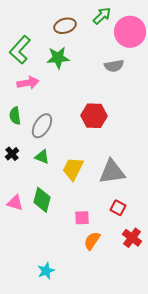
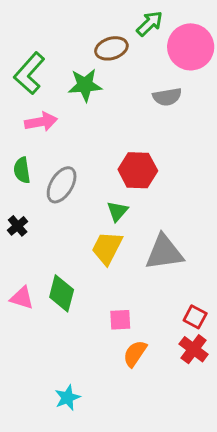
brown ellipse: (65, 26) -> (111, 48), moved
green triangle: (42, 157) -> (117, 211), moved, turned 49
red square: (118, 208) -> (195, 317), moved

